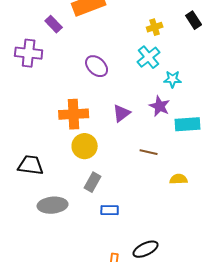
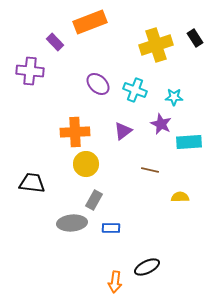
yellow cross: (155, 27) -> (156, 45), size x2.0
cyan cross: (149, 57) -> (135, 90), moved, turned -30
gray ellipse: (53, 205) -> (72, 223), moved

